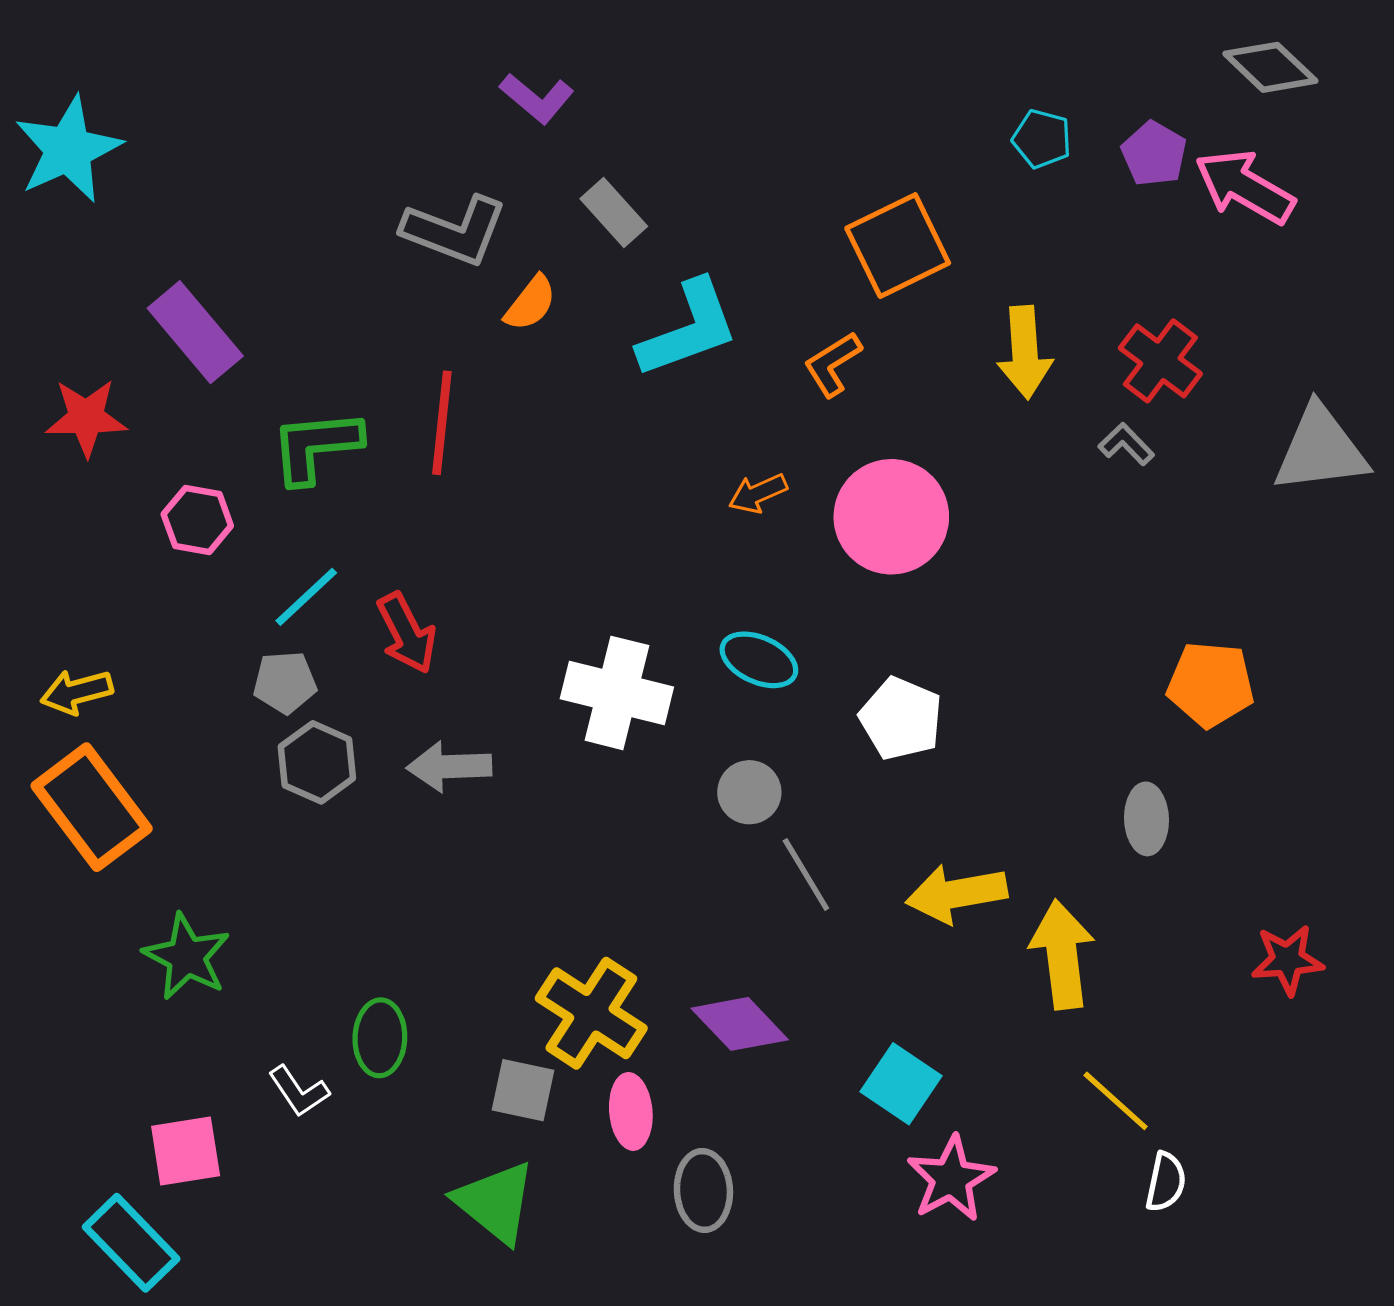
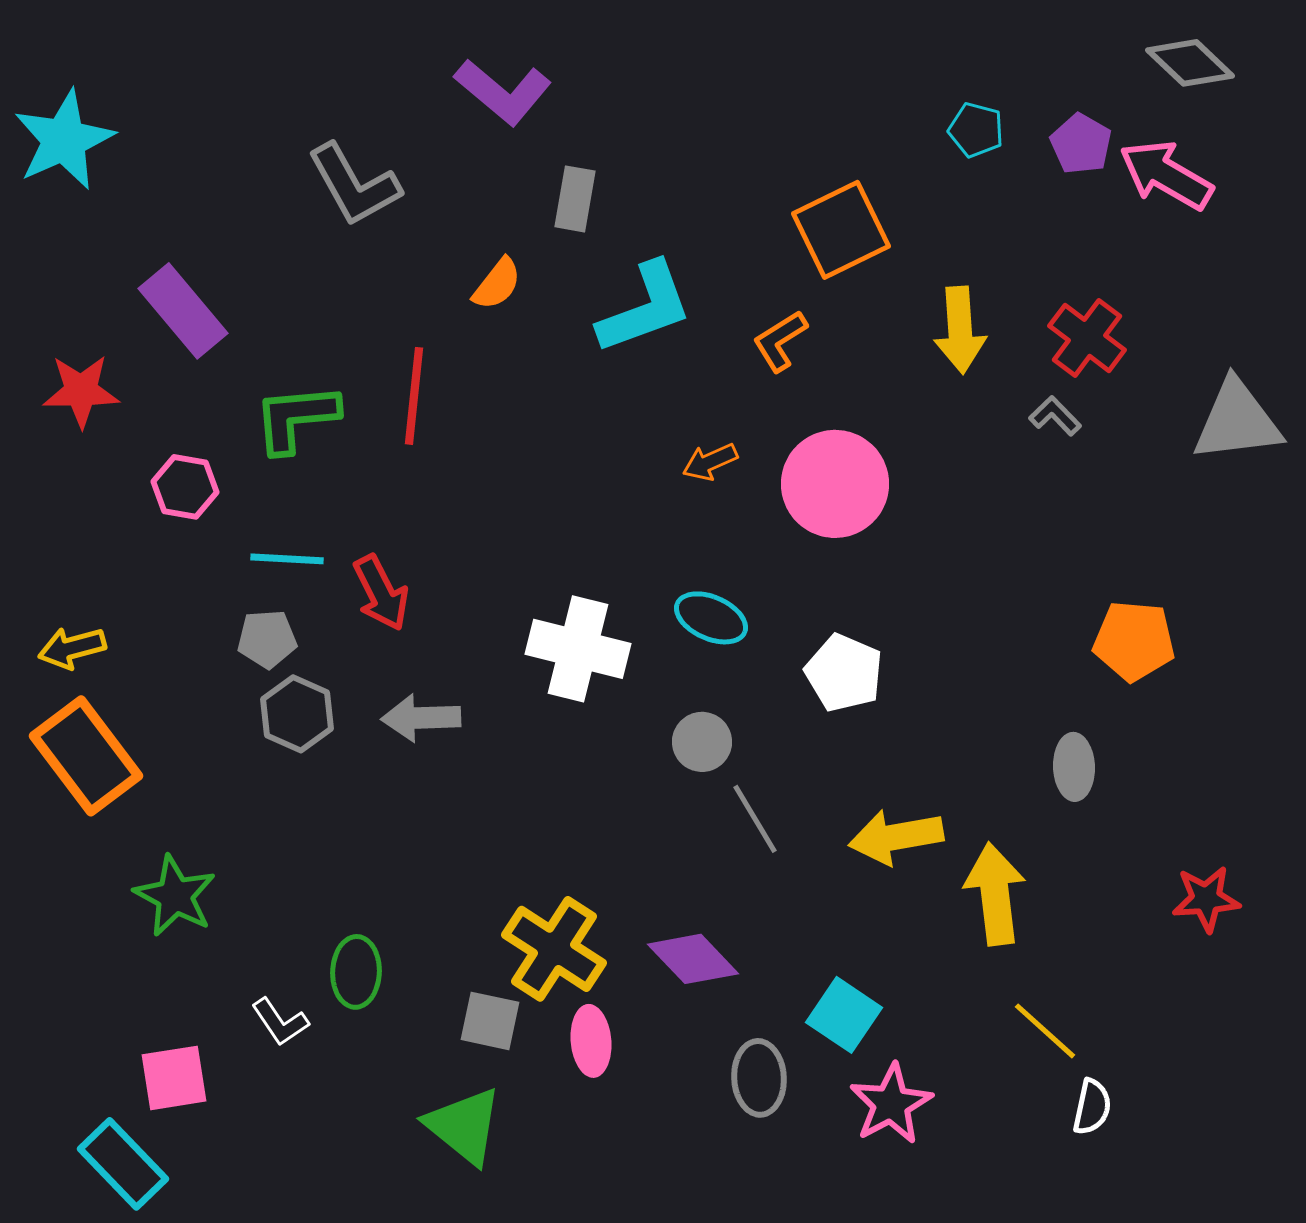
purple L-shape: (537, 98) -> (503, 92), size x1.4
gray rectangle: (614, 212) -> (575, 199), turned 52
gray L-shape: (455, 231) -> (354, 185), moved, turned 40
cyan line: (306, 597) -> (287, 559), turned 46
gray ellipse: (703, 1190) -> (759, 1078), moved

